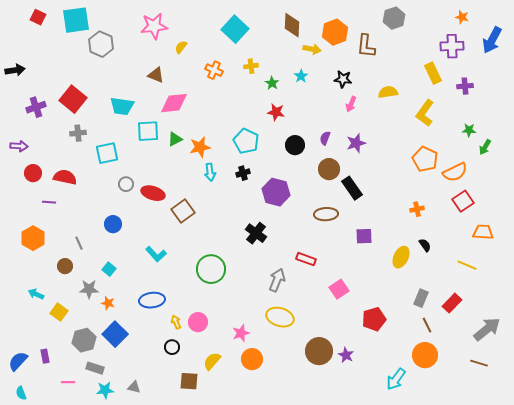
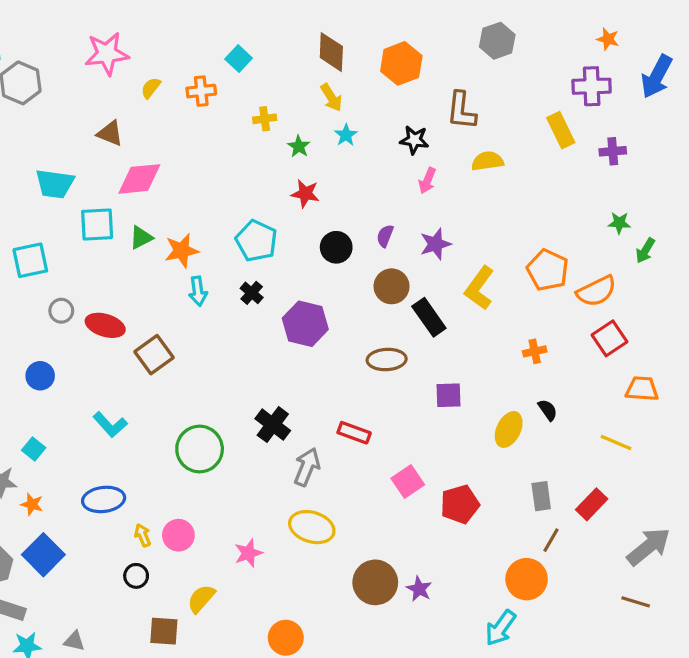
cyan square: (235, 29) -> (239, 59), size x0.6
brown L-shape: (366, 46) -> (461, 111), moved
yellow arrow: (312, 49) -> (331, 98), moved, turned 48
orange cross: (214, 70) -> (201, 91), moved, turned -30
yellow L-shape: (425, 113) -> (479, 288), moved
black cross: (243, 173) -> (252, 293), turned -32
black cross: (256, 233) -> (273, 425), moved
gray rectangle: (421, 298) -> (541, 496), turned -30
red pentagon: (374, 319) -> (460, 504), moved
brown line: (427, 325) -> (551, 540), turned 56
orange circle: (425, 355) -> (527, 579), moved
orange circle: (252, 359) -> (286, 638), moved

